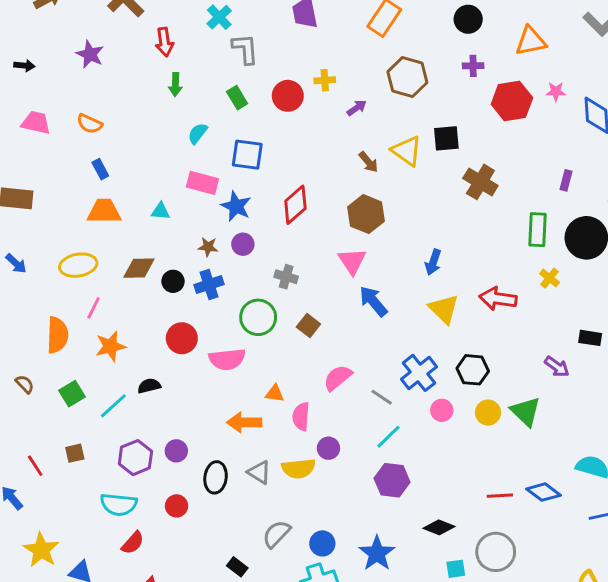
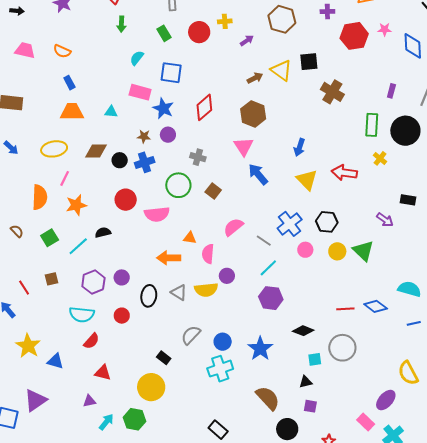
brown arrow: (369, 162) -> (255, 78), turned -77

